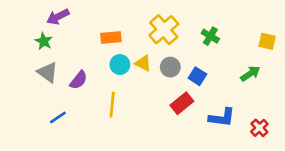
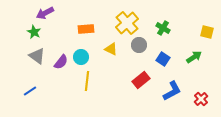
cyan circle: (120, 65) -> (81, 57), moved
gray circle: (170, 67) -> (139, 45), moved
blue square: (197, 76) -> (163, 59), moved
blue line: (58, 117) -> (30, 91), moved
blue L-shape: (222, 117) -> (172, 91), turned -35

